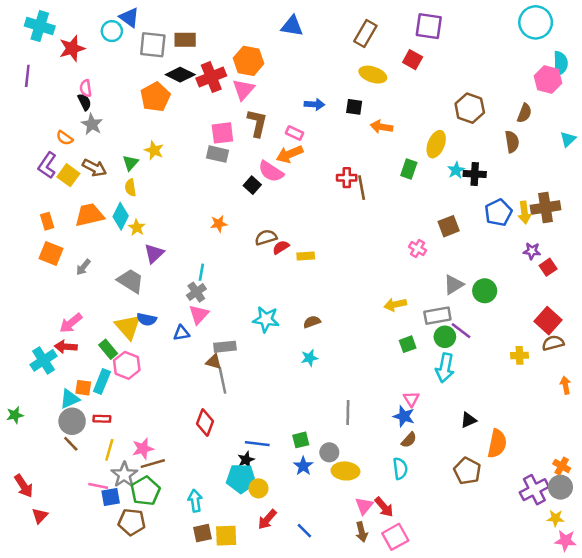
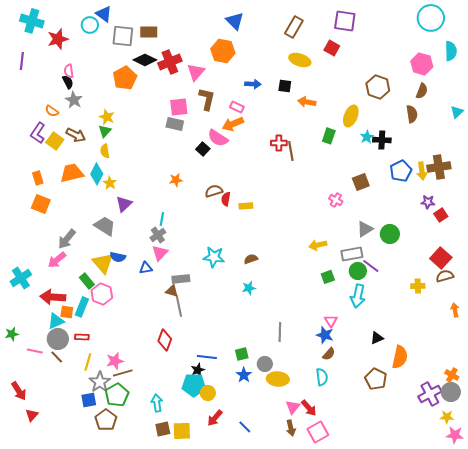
blue triangle: (292, 26) -> (235, 21), turned 36
orange hexagon: (249, 61) -> (223, 51), moved
pink hexagon: (548, 80) -> (422, 64), moved
yellow star: (154, 150) -> (107, 117), moved
red semicircle: (281, 247) -> (226, 199), turned -48
gray arrow: (83, 267) -> (67, 239), moved, size x1.5
red arrow: (66, 347) -> (53, 297), moved, size x1.4
cyan cross: (43, 360) -> (21, 278), moved
pink line: (98, 486) -> (35, 351), moved
brown pentagon: (132, 522) -> (106, 420), turned 30

